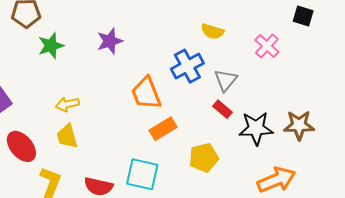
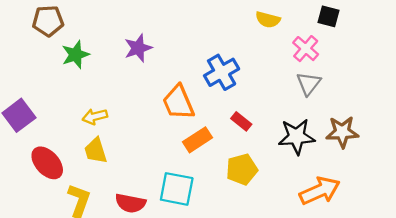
black square: (303, 16) -> (328, 16), moved
yellow semicircle: (212, 31) -> (268, 20), moved
gray triangle: (226, 80) -> (309, 84), moved
red rectangle: (223, 109) -> (241, 121), moved

